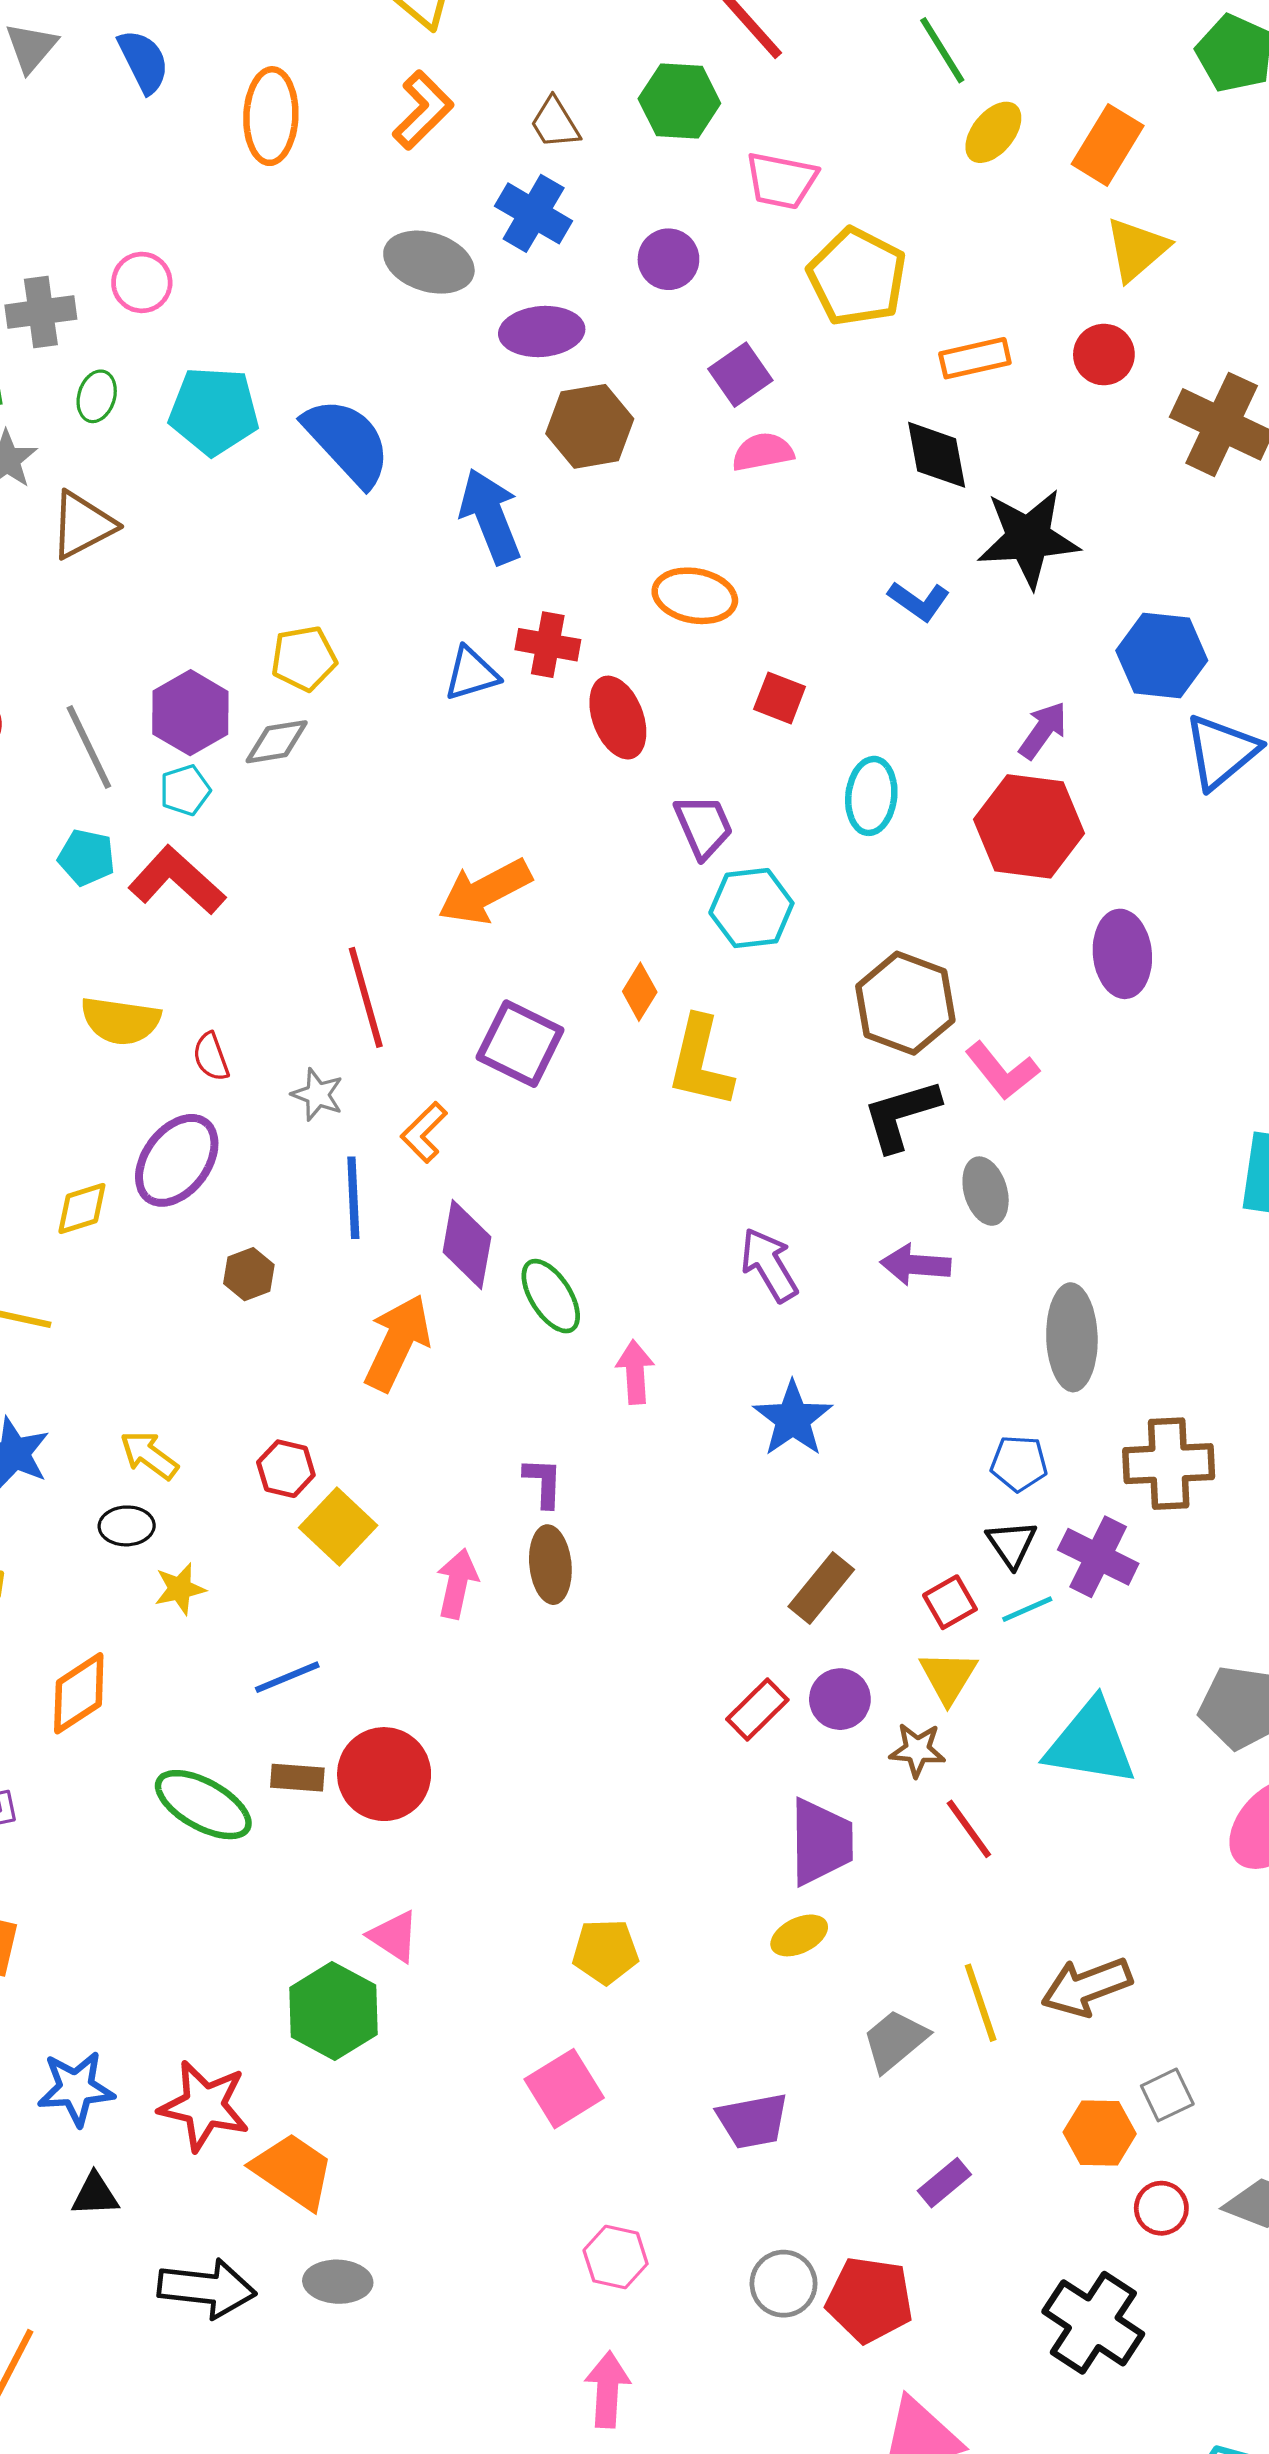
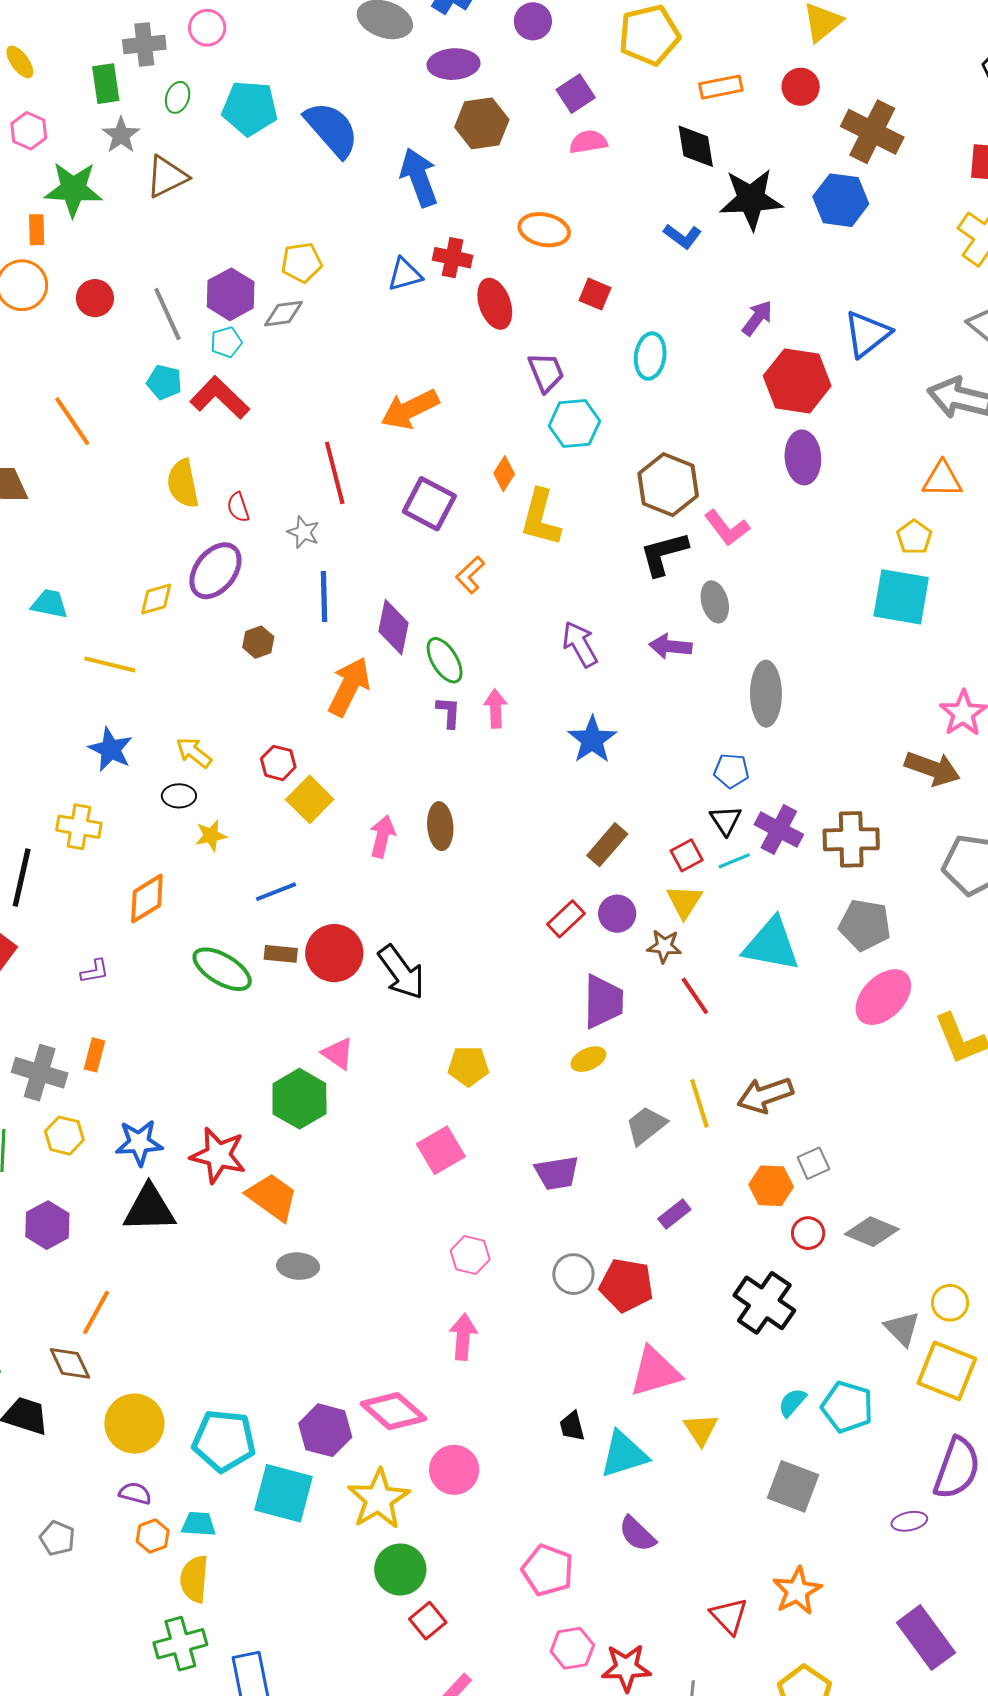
yellow pentagon: (857, 277) -> (649, 35), turned 30
blue hexagon: (1162, 656) -> (841, 200), moved
red hexagon: (1029, 826) -> (797, 381), moved
yellow semicircle: (121, 1021) -> (183, 484), turned 69
orange L-shape: (424, 1132) -> (470, 575), moved
brown cross: (1169, 1464) -> (851, 839), moved
purple L-shape: (543, 1482) -> (449, 712), moved
black triangle: (95, 2195) -> (149, 1209), size x1.8
black arrow: (207, 2288) -> (401, 972), moved, turned 46

